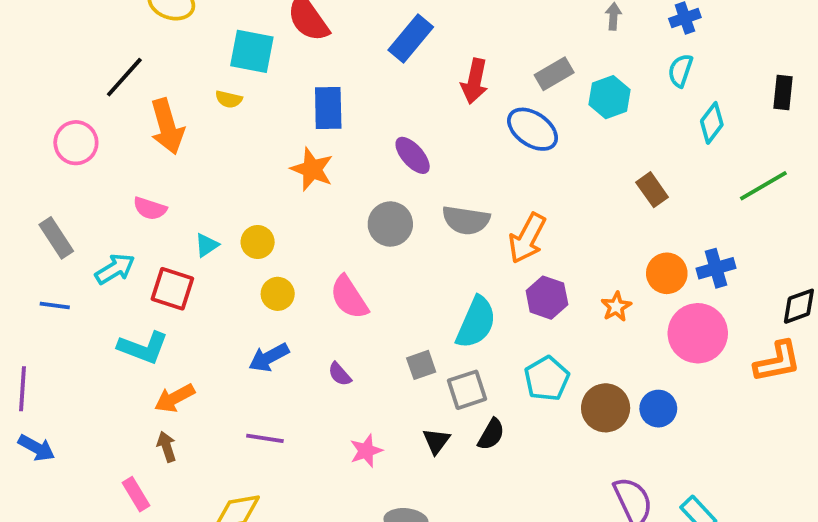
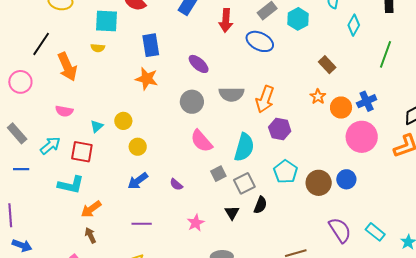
green line: (763, 186) -> (385, 54), turned -32
pink semicircle: (349, 297) -> (201, 141), moved
orange star: (616, 307) -> (318, 97), moved

